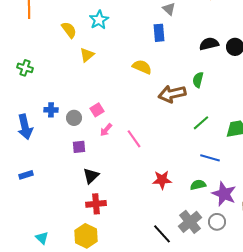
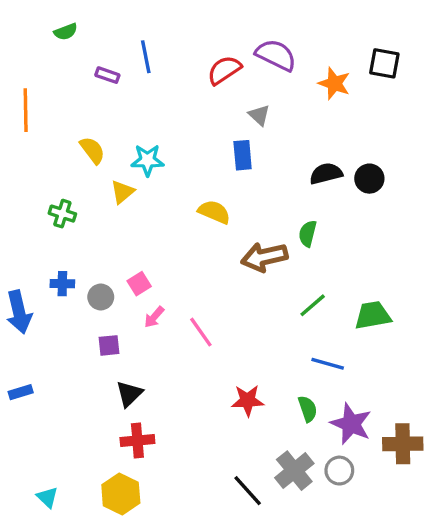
cyan star: (99, 20) -> (147, 160), moved, turned 30
green cross: (25, 68) -> (62, 214), moved
green semicircle: (198, 185) -> (308, 409), turned 84

